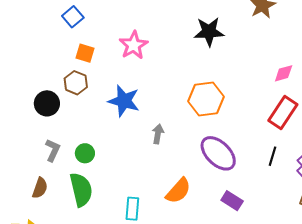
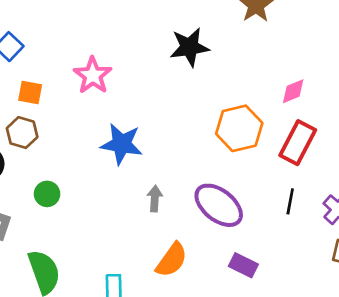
orange hexagon: (206, 99) -> (239, 128), moved
blue star: (124, 101) -> (122, 144), moved
gray arrow: (158, 134) -> (155, 199), moved
green circle: (85, 153) -> (47, 194), moved

